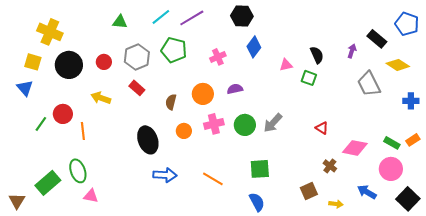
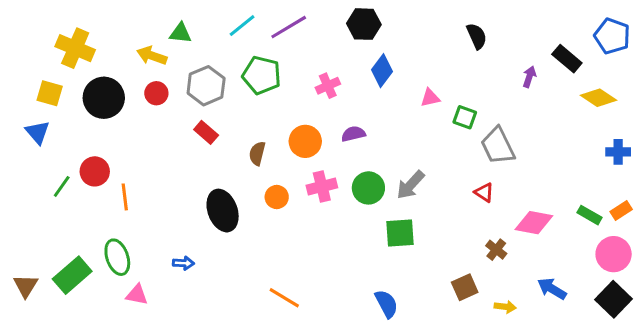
black semicircle: (317, 55) -> (477, 36), moved
gray trapezoid: (369, 84) -> (498, 146), moved
yellow arrow: (101, 98) -> (152, 56), moved
green square: (260, 169) -> (400, 233), moved
pink circle: (391, 169) -> (614, 254), moved
blue arrow: (165, 175) -> (183, 263), moved, size x0.6
orange line: (213, 179) -> (284, 298), moved
brown triangle: (17, 201) -> (26, 286), moved

